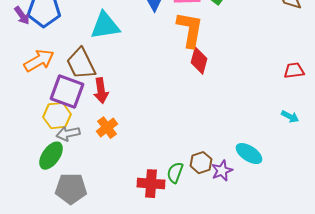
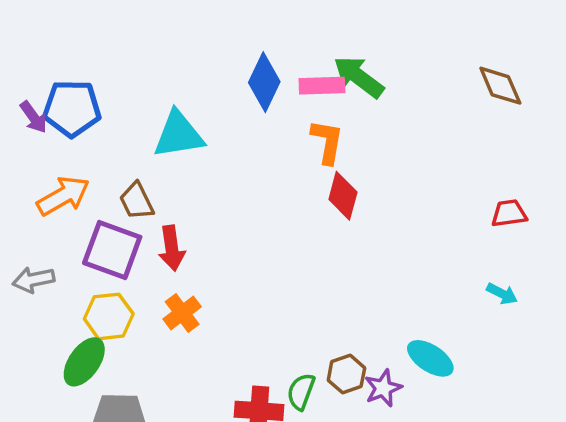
orange L-shape: (190, 30) -> (327, 142), size x0.7
brown trapezoid: (81, 64) -> (137, 201), size x0.7
yellow hexagon: (57, 116) -> (109, 316), moved
gray arrow: (68, 134) -> (34, 280), moved

